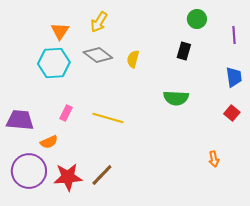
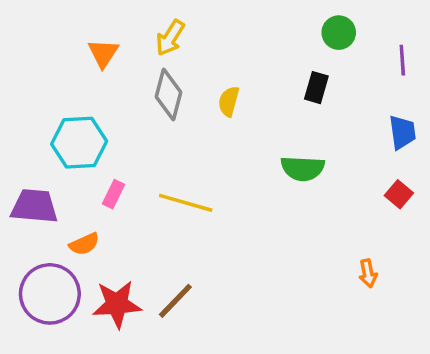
gray diamond: (98, 55) -> (168, 94), turned 68
cyan hexagon: (54, 63) -> (79, 143), moved

